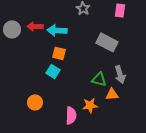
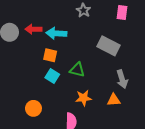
orange square: (59, 53) -> (50, 55), moved
green triangle: (99, 79) -> (77, 70), moved
orange star: (90, 105) -> (83, 98), moved

